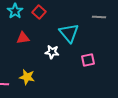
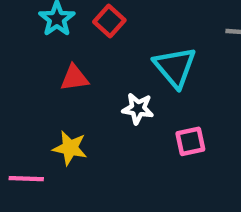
pink square: (88, 60) -> (190, 141), moved
yellow star: (27, 77) -> (70, 148), moved

